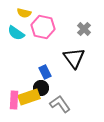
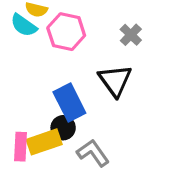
cyan semicircle: (16, 33) -> (24, 25), moved
blue rectangle: (45, 72) -> (69, 103), size x1.6

